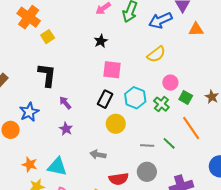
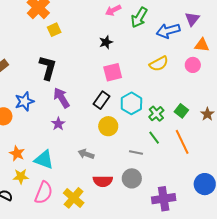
pink square: (112, 70) -> (113, 72), turned -30
pink circle: (170, 83) -> (193, 65), moved
purple arrow: (65, 103) -> (61, 98), size x1.5
green line: (169, 143) -> (154, 138), moved

